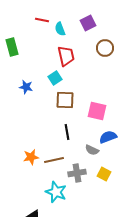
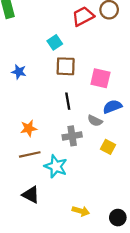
red trapezoid: (66, 56) -> (83, 16), moved, turned -105
blue star: (26, 87) -> (19, 72), moved
brown line: (54, 160) -> (30, 154), moved
gray cross: (77, 173) -> (72, 136), moved

